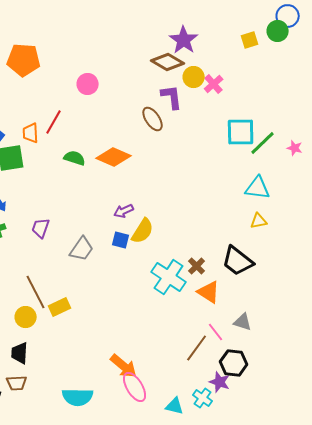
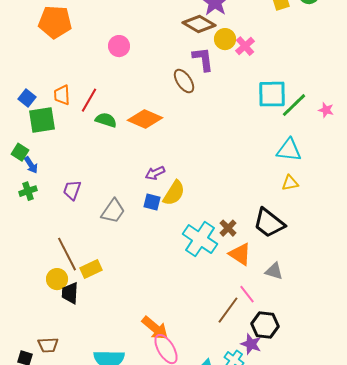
red line: (54, 122) -> (89, 100), moved
gray triangle: (243, 322) -> (274, 271), moved
black trapezoid: (20, 353) -> (70, 293), moved

